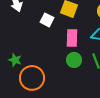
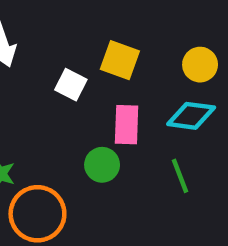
green circle: (74, 60) -> (102, 165), moved

